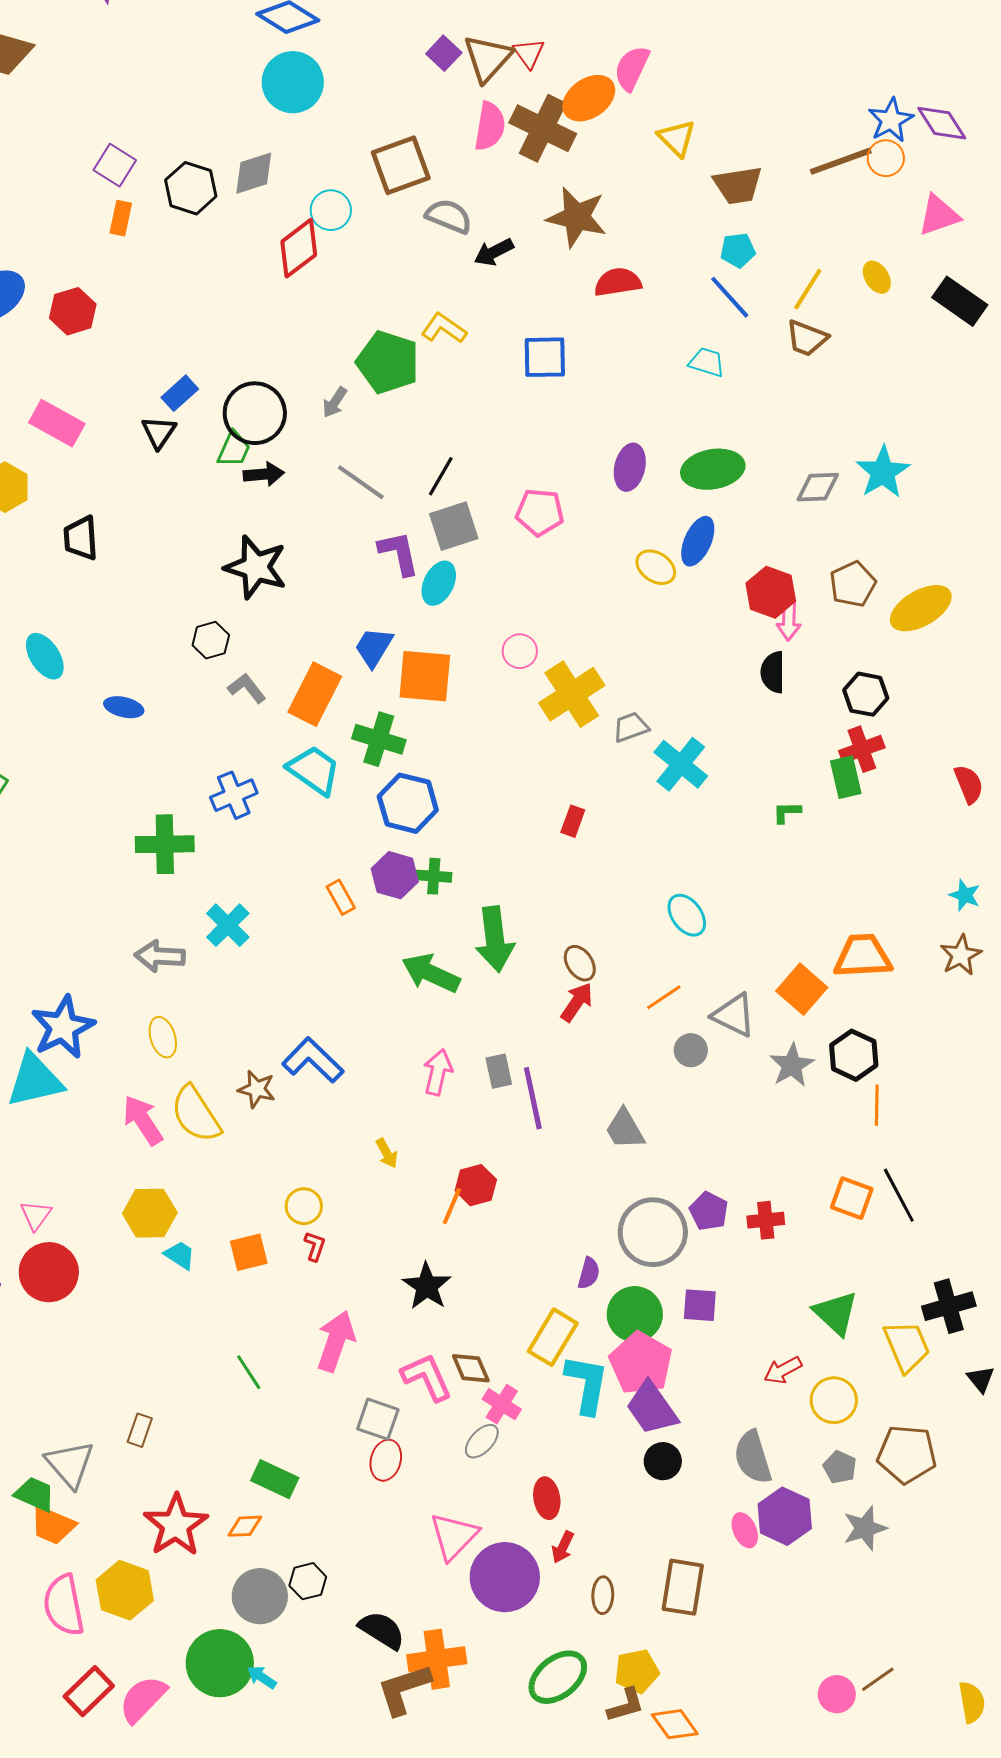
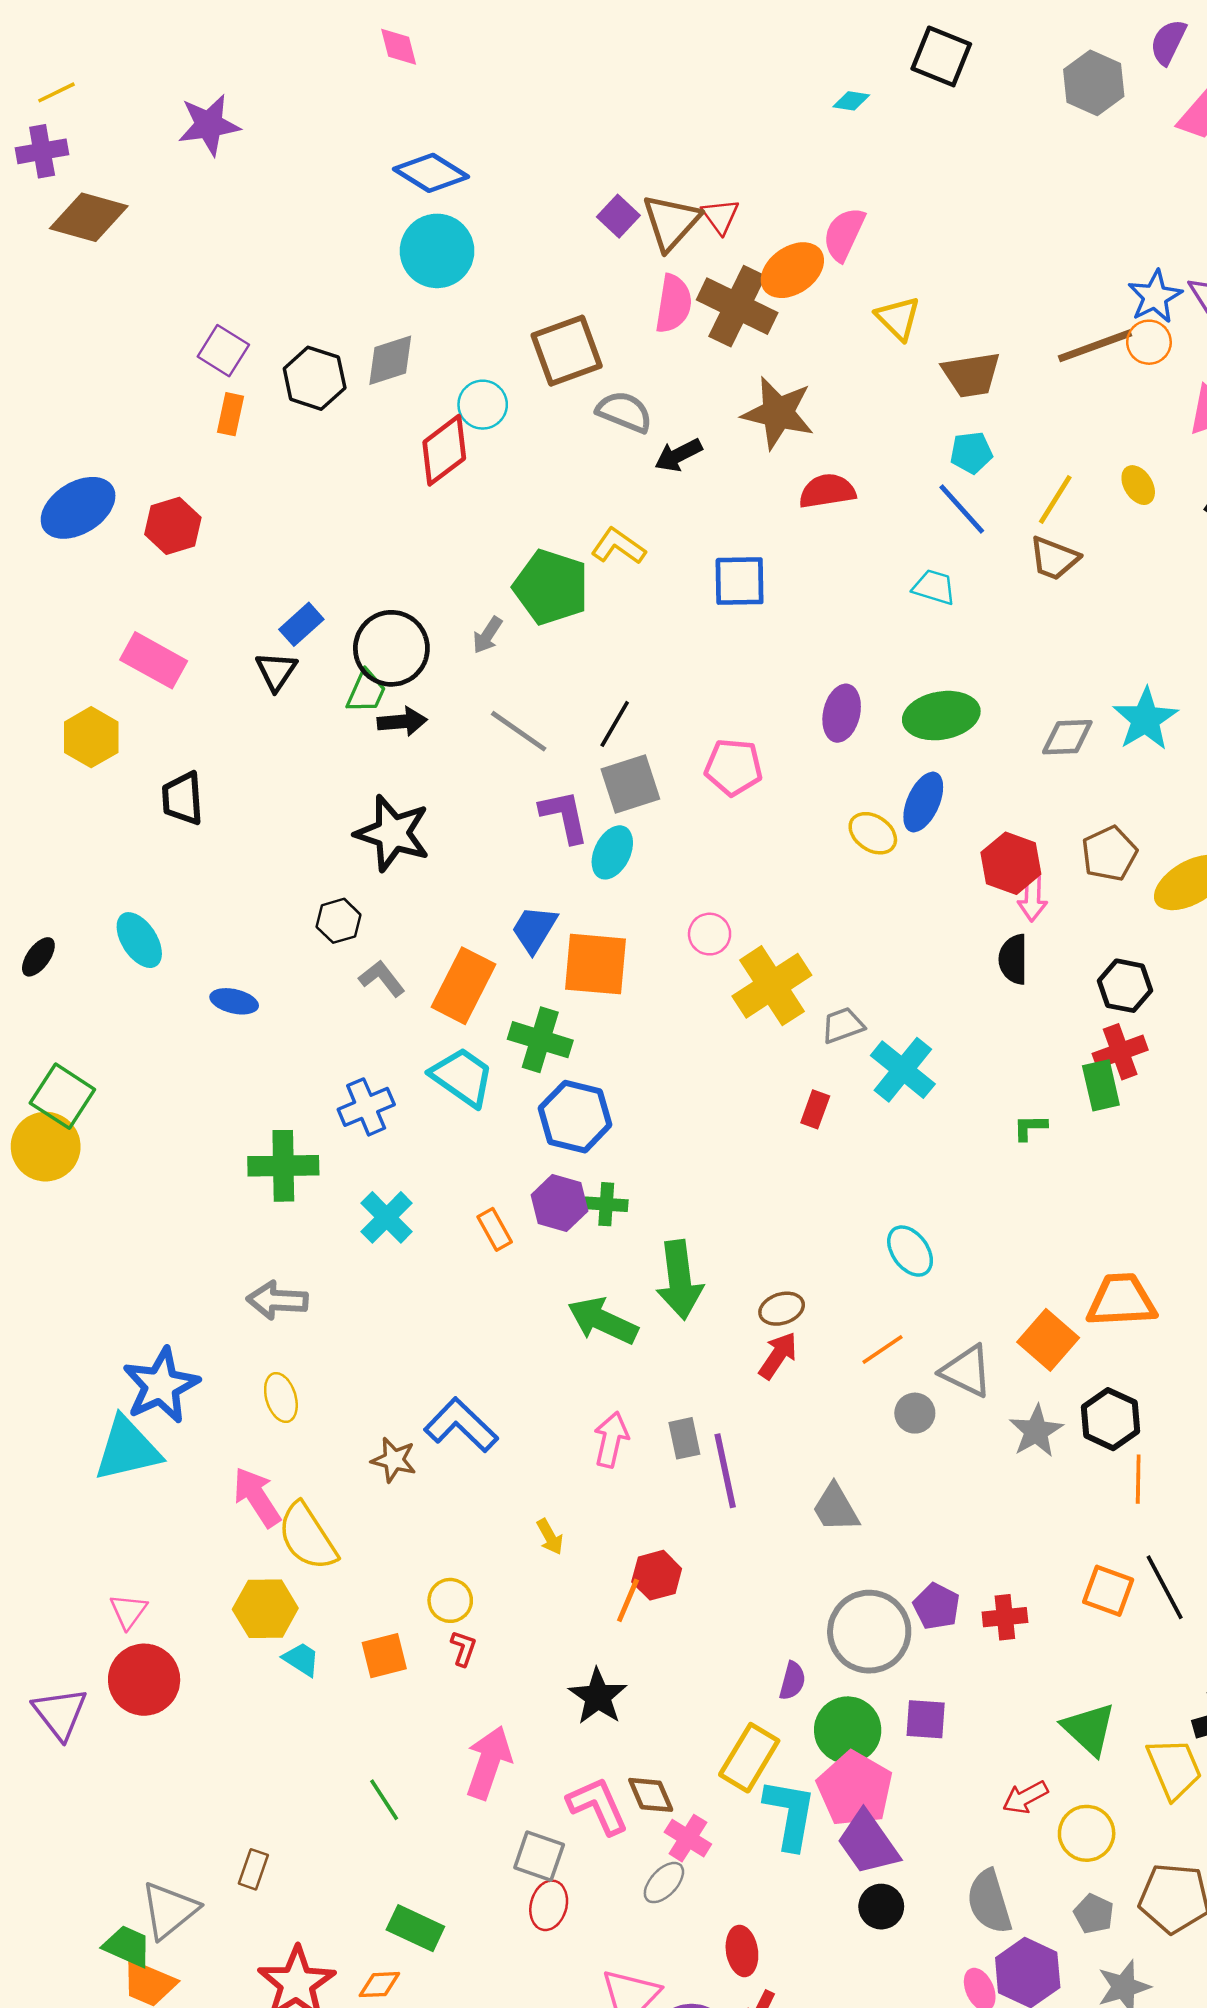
red rectangle: (573, 821) -> (815, 1109), moved
cyan cross: (228, 925) -> (387, 1217), moved
brown ellipse: (580, 963) -> (782, 1309), turned -75
yellow semicircle: (196, 1114) -> (307, 1537), moved
gray triangle: (70, 1464) -> (169, 1910), turned 32

